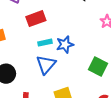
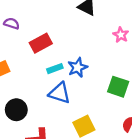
blue triangle: (46, 65) -> (60, 93), turned -45

